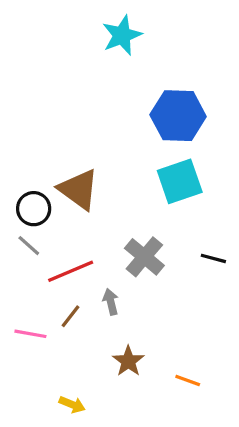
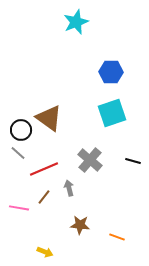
blue hexagon: (178, 116) -> (111, 72), size x0.7
brown star: (128, 361) -> (80, 225), turned -30

